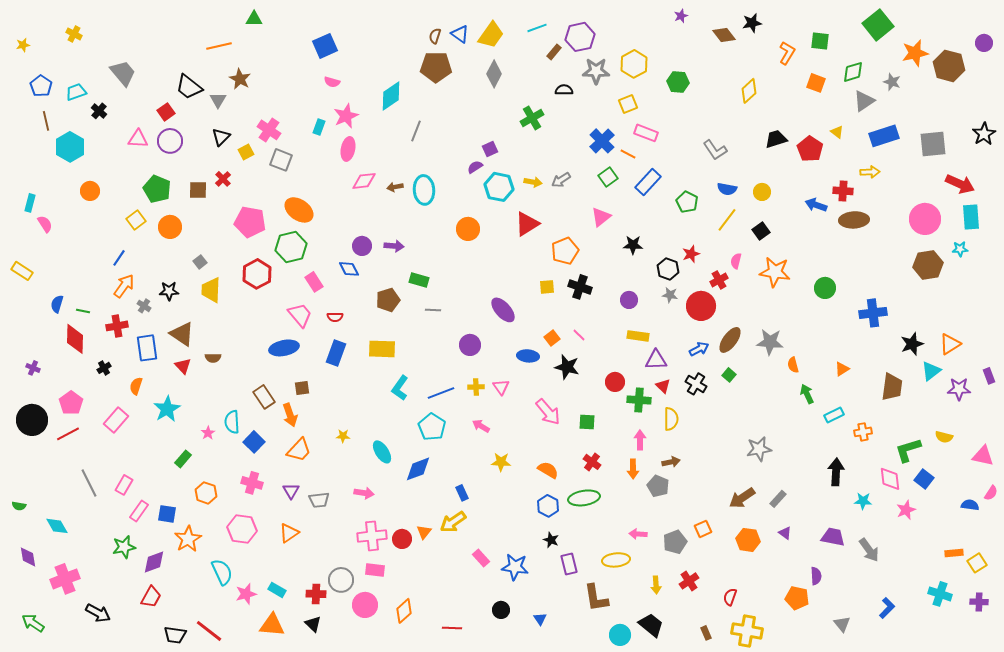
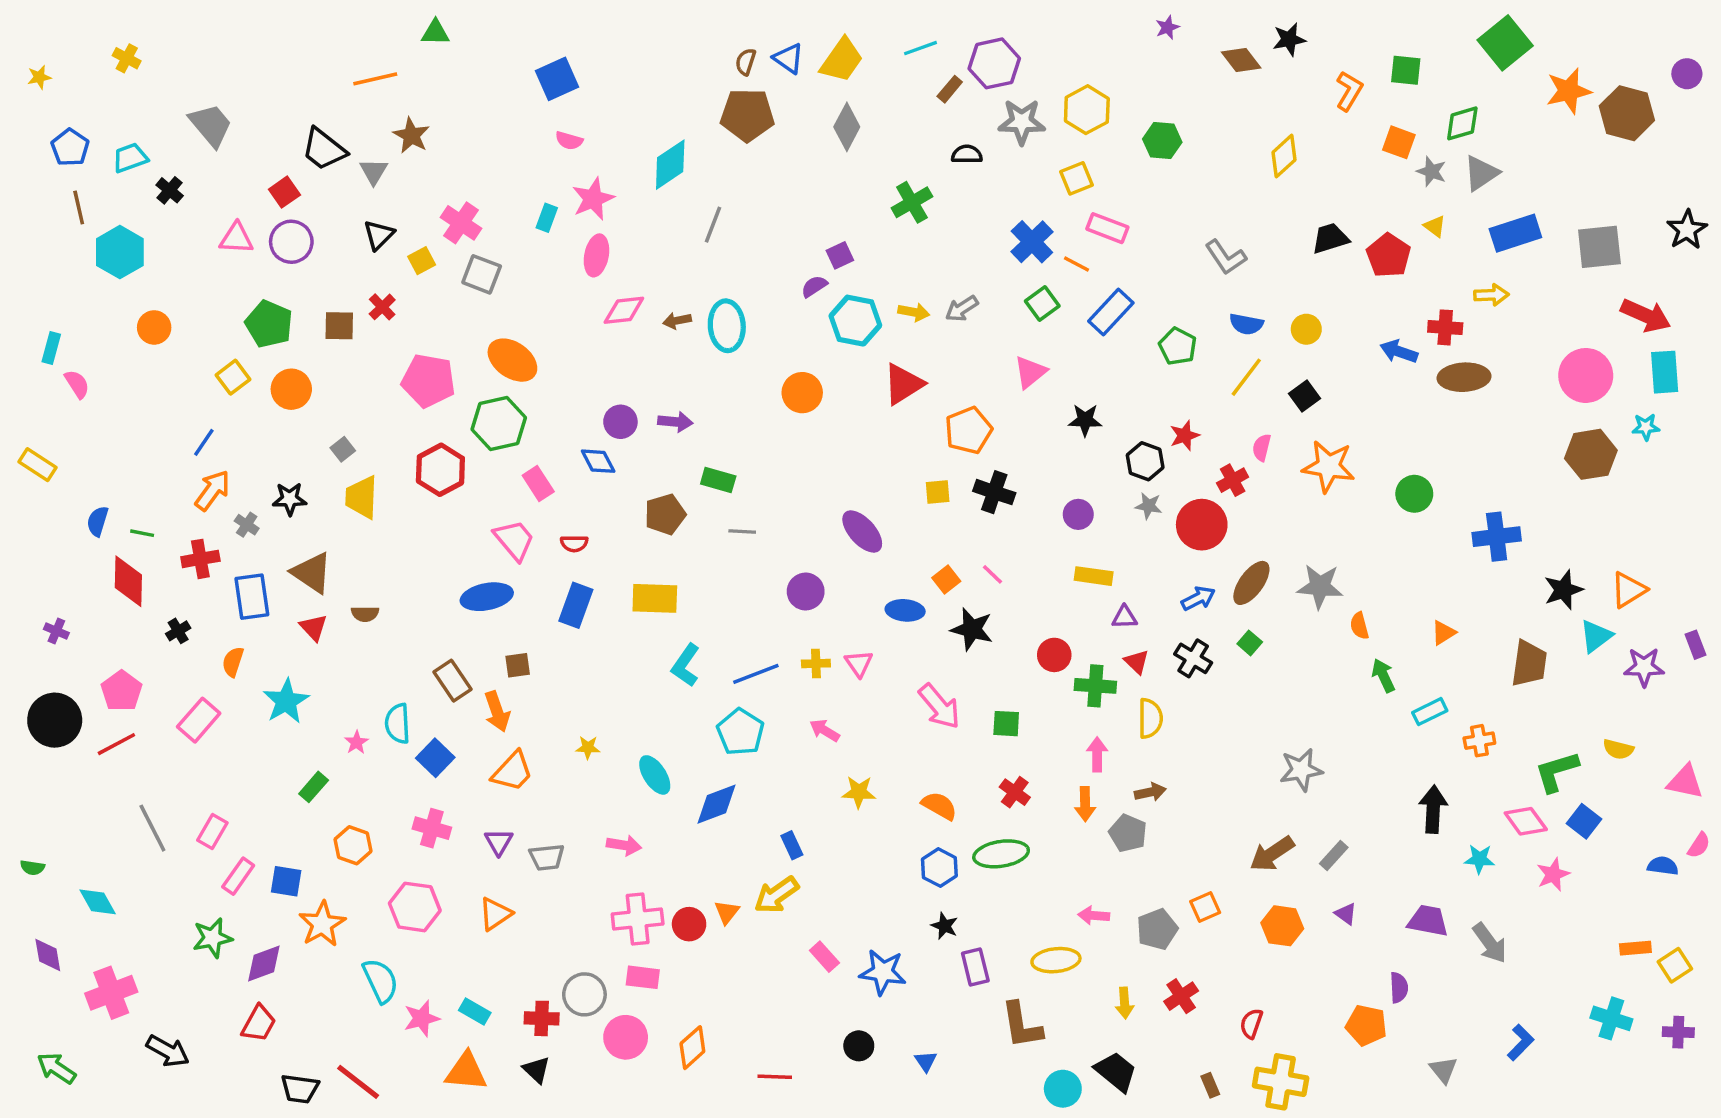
gray star: (892, 82) -> (1431, 171), moved
purple triangle: (656, 360) -> (1125, 617), size x0.7
pink diamond: (890, 479) -> (1526, 821), turned -30

